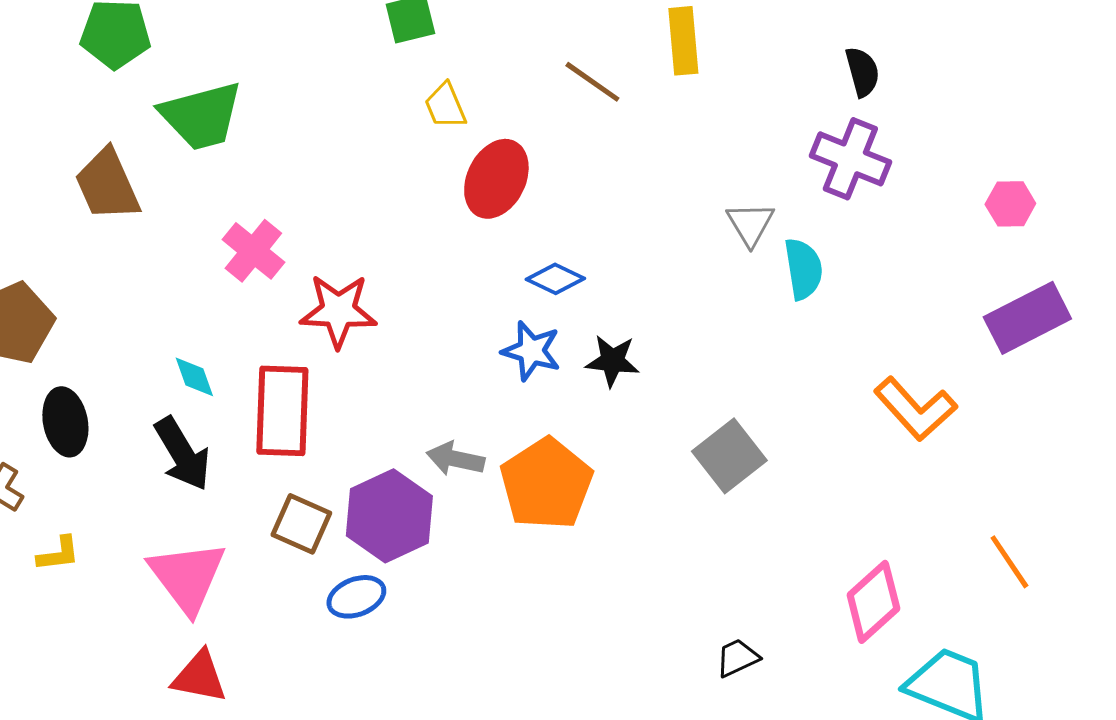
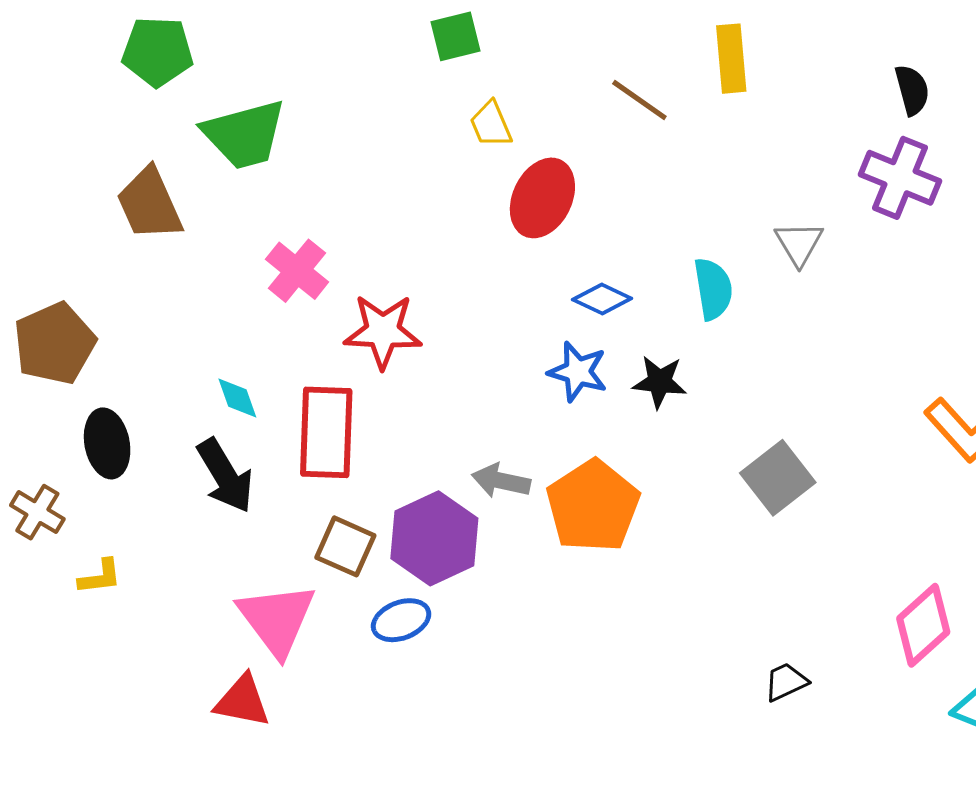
cyan semicircle: (803, 269) -> (713, 289), moved
pink triangle: (187, 577) -> (277, 619), moved

